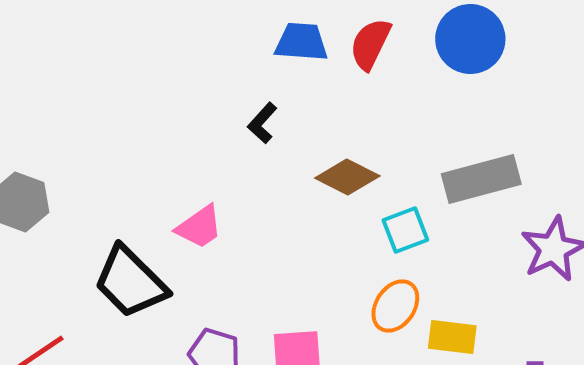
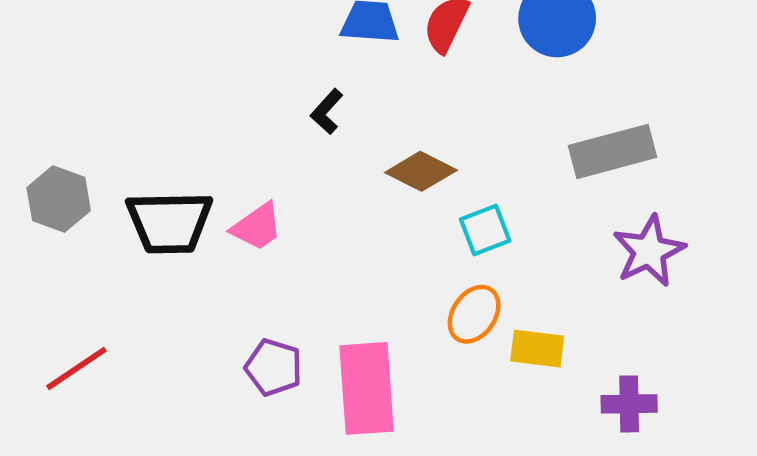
gray rectangle: (481, 179) -> (613, 151), moved
black trapezoid: (130, 282) -> (169, 222), moved, turned -46

